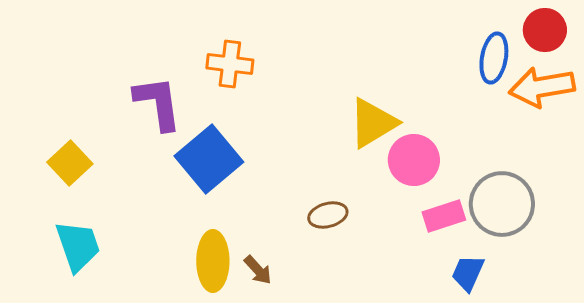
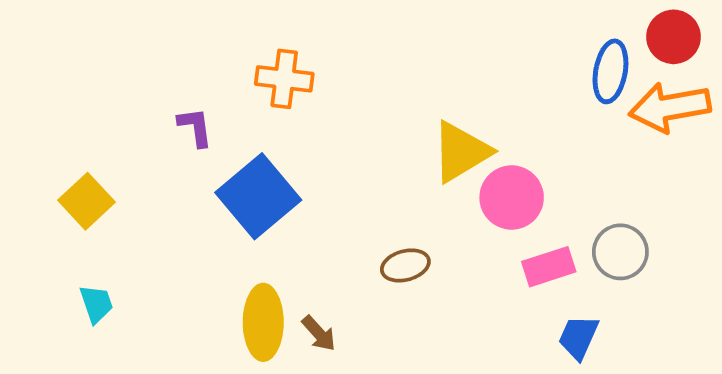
purple L-shape: (158, 103) -> (195, 127), size x0.6
gray circle: (502, 204) -> (620, 252), size x0.7
cyan trapezoid: (78, 246) -> (96, 304), size x0.6

